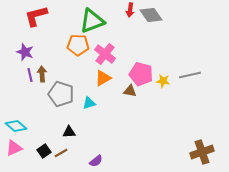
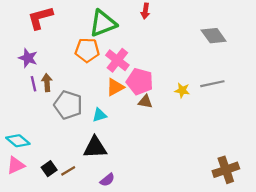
gray diamond: (151, 15) -> (214, 36), moved
pink pentagon: (141, 74) -> (140, 81), moved
black triangle: (69, 132) -> (95, 147), moved, size x1.6

